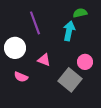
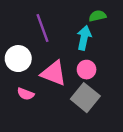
pink triangle: (44, 60) -> (54, 73), size x1.6
pink circle: (85, 62) -> (87, 70), moved

